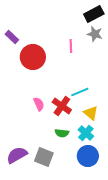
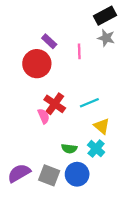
purple rectangle: (12, 37) -> (49, 41), moved
red cross: (62, 106) -> (55, 104), moved
blue circle: (88, 156) -> (77, 174), moved

